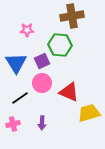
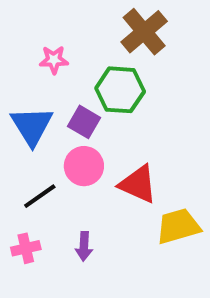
brown cross: (72, 16) -> (144, 32), turned -30
purple square: (42, 61) -> (84, 122), turned -35

